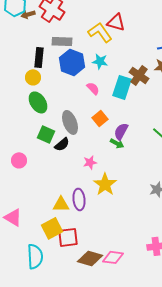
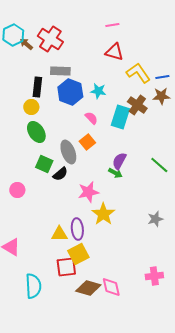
brown arrow: (28, 14) -> (26, 44), turned 56
yellow L-shape: (100, 32) -> (138, 73), moved
orange square: (100, 118) -> (87, 142), moved
pink star: (90, 162) -> (88, 192), size x1.5
yellow square: (52, 228) -> (78, 254), moved
pink diamond: (113, 257) -> (111, 287), turned 70

